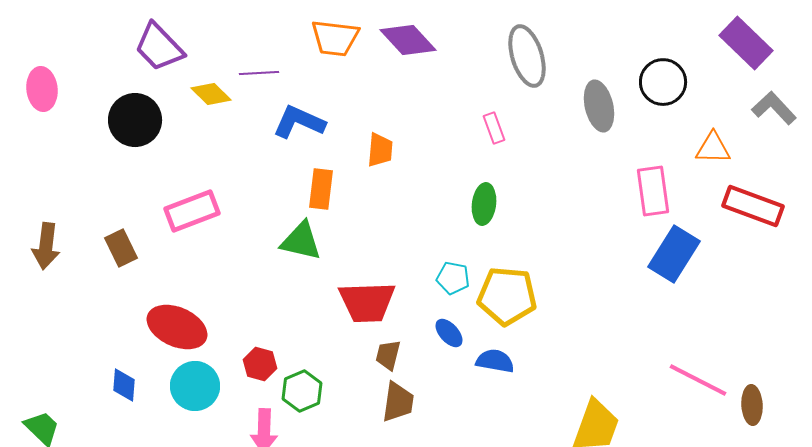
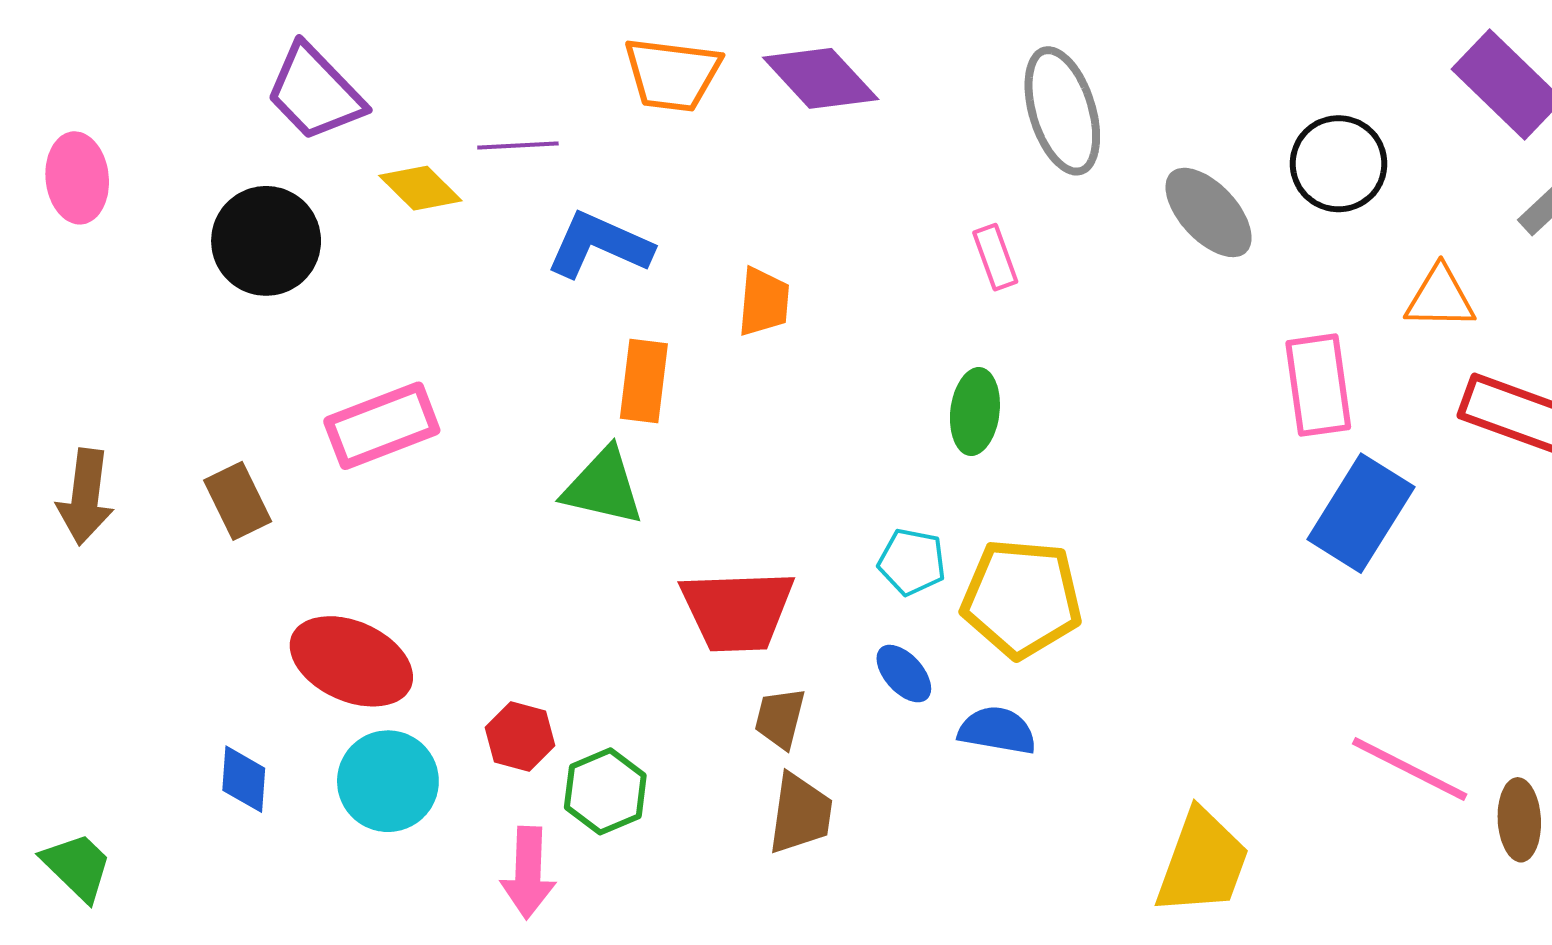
gray ellipse: (599, 106) -> (1209, 212), turned -30

